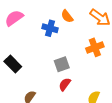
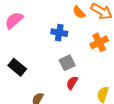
orange semicircle: (67, 16) -> (79, 12), moved
blue cross: (50, 28) -> (59, 33), moved

